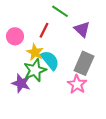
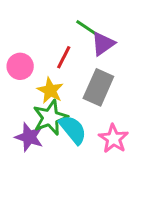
purple triangle: (82, 29) -> (103, 44), moved, turned 42
cyan semicircle: (50, 60) -> (73, 130), moved
gray rectangle: (84, 63) -> (98, 87), moved

